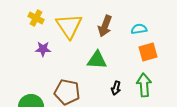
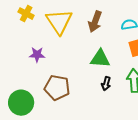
purple star: (43, 49) -> (37, 55), moved
green triangle: (97, 60) -> (100, 59), moved

